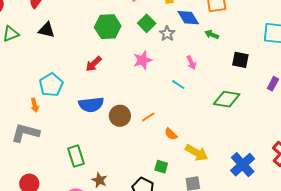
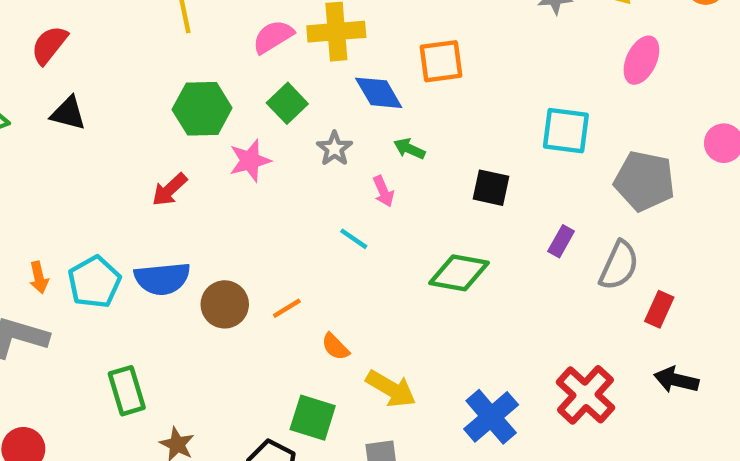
gray star: (167, 34) -> (334, 149), moved
green arrow: (212, 35) -> (409, 149), moved
pink star: (143, 60) -> (250, 161), moved
cyan pentagon: (51, 85) -> (94, 282), moved
green square: (161, 167) -> (313, 418), size x1.5

